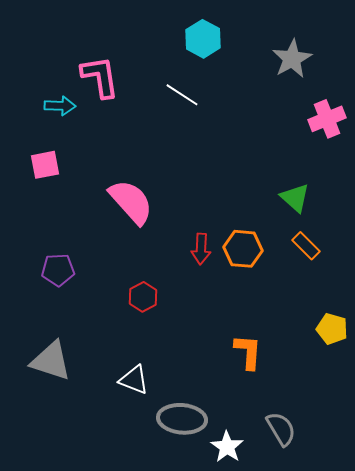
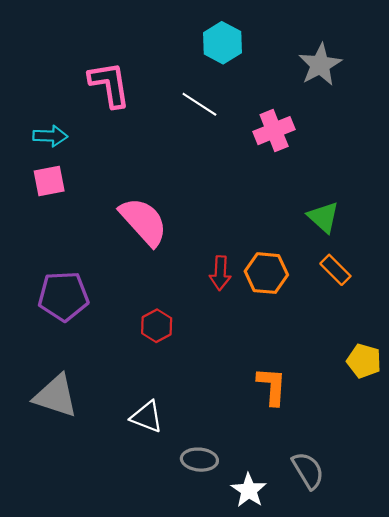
cyan arrow: (60, 106) -> (50, 136), moved
pink cross: (327, 119) -> (274, 131), moved
purple pentagon: (58, 270) -> (63, 296), size x1.4
gray ellipse: (182, 419) -> (199, 460), size x0.7

